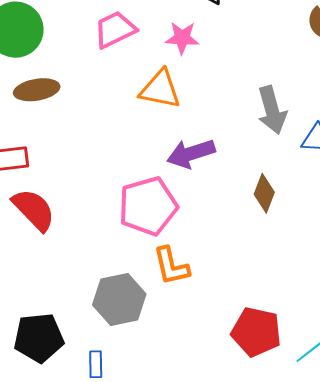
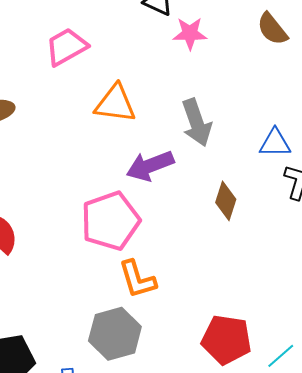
pink star: (182, 38) -> (190, 33), moved
gray arrow: (272, 110) -> (197, 123), moved
gray hexagon: (119, 299) -> (115, 334), moved

